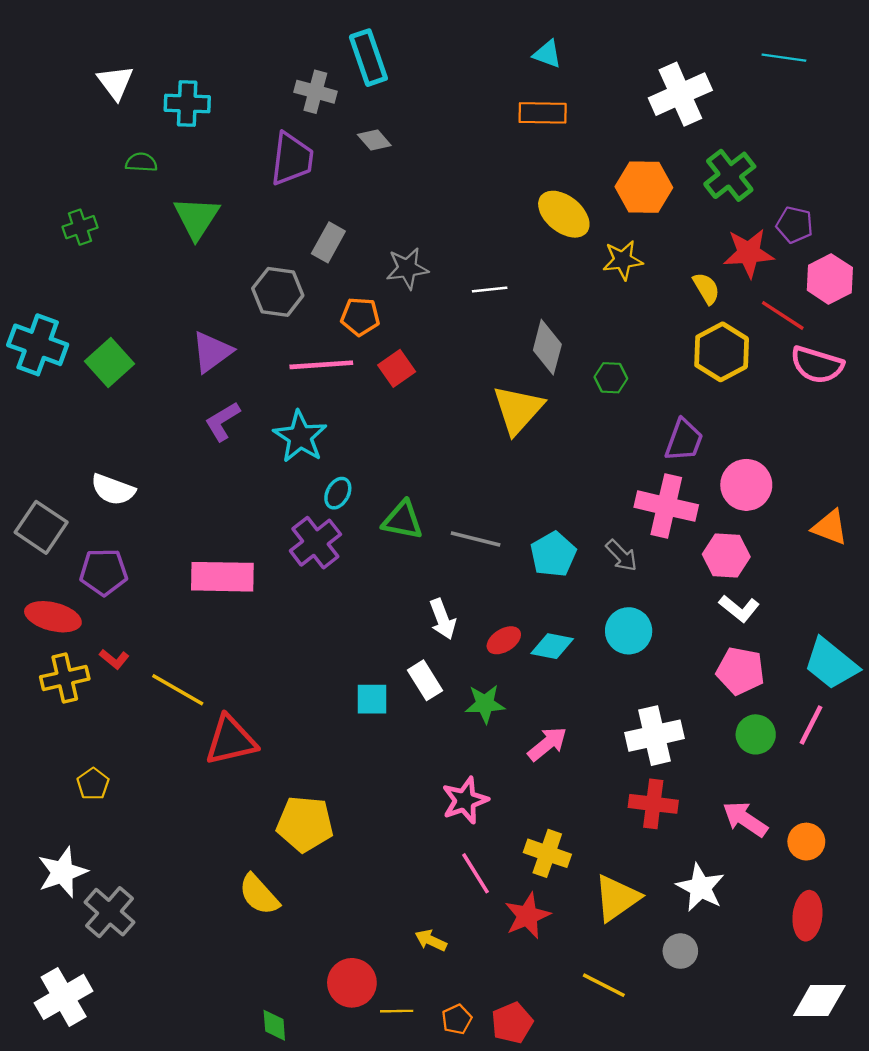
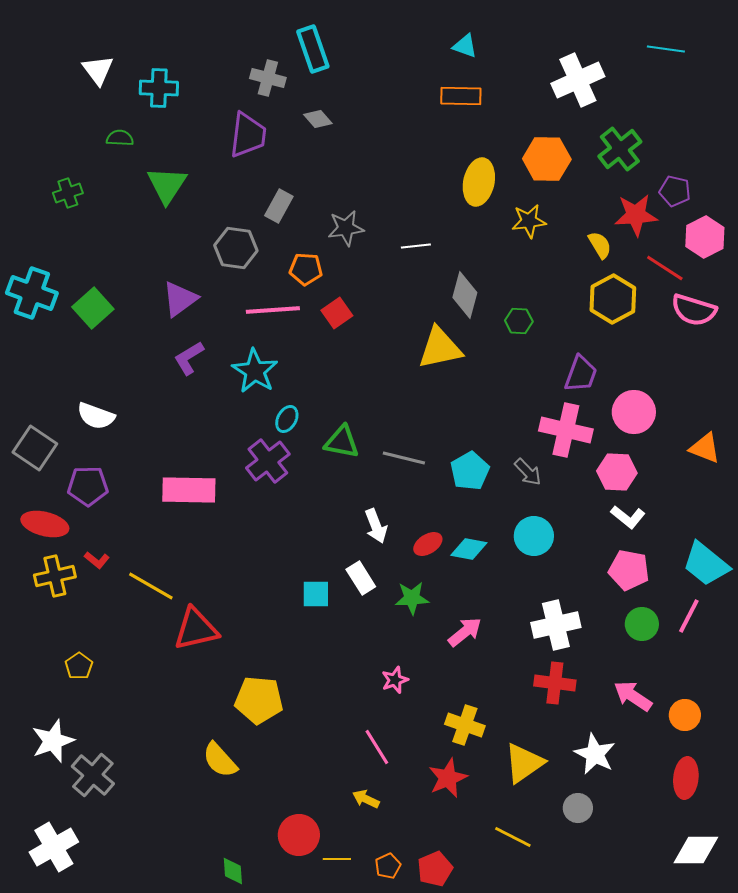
yellow ellipse: (564, 214) -> (479, 182), turned 63
yellow triangle: (518, 410) -> (440, 348), turned 36
pink star: (465, 800) -> (395, 680), size x0.7
pink line: (476, 873) -> (377, 747), moved

